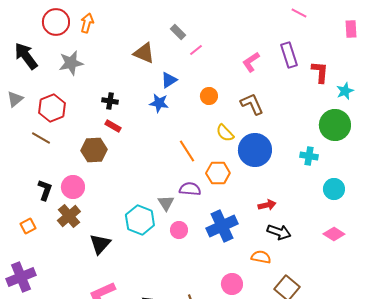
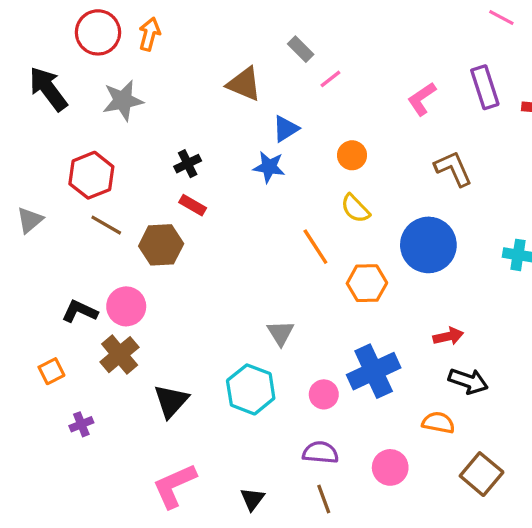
gray triangle: (15, 99) -> (30, 220), moved
black cross: (110, 101) -> (188, 164), turned -35
brown L-shape: (252, 104) -> (453, 169), moved
yellow semicircle: (225, 133) -> (355, 208), moved
brown line: (41, 138) -> (106, 225), moved
purple semicircle: (190, 189) -> (320, 453), moved
black L-shape: (45, 190) -> (80, 311), turned -85
cyan hexagon: (140, 220) -> (251, 389), moved
pink circle: (179, 230) -> (324, 394), moved
purple cross: (21, 277) -> (81, 424), moved, size x0.5

